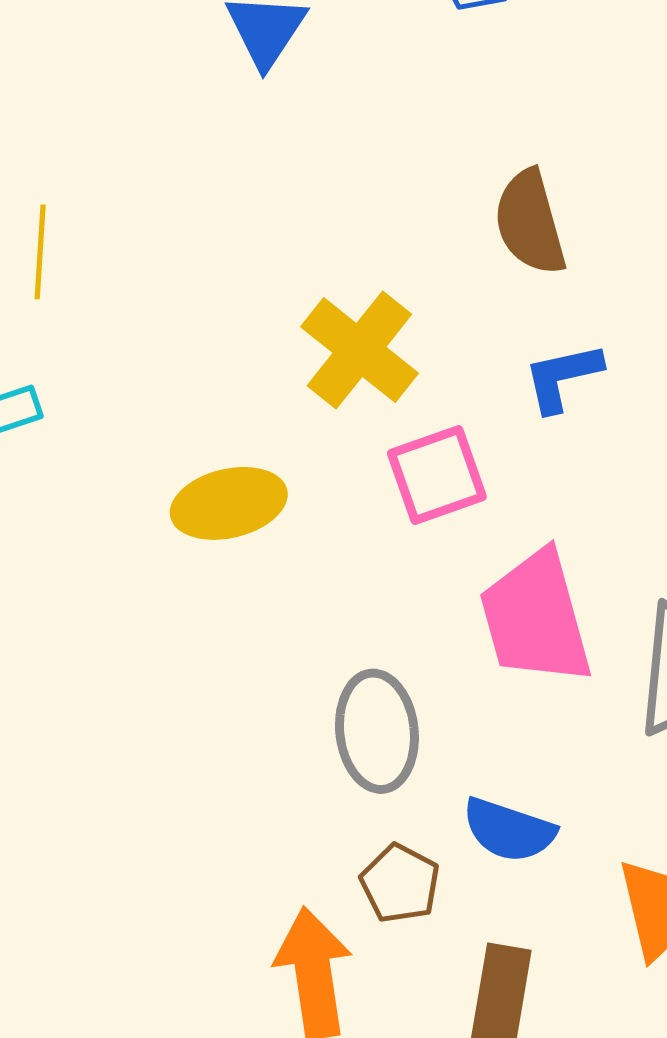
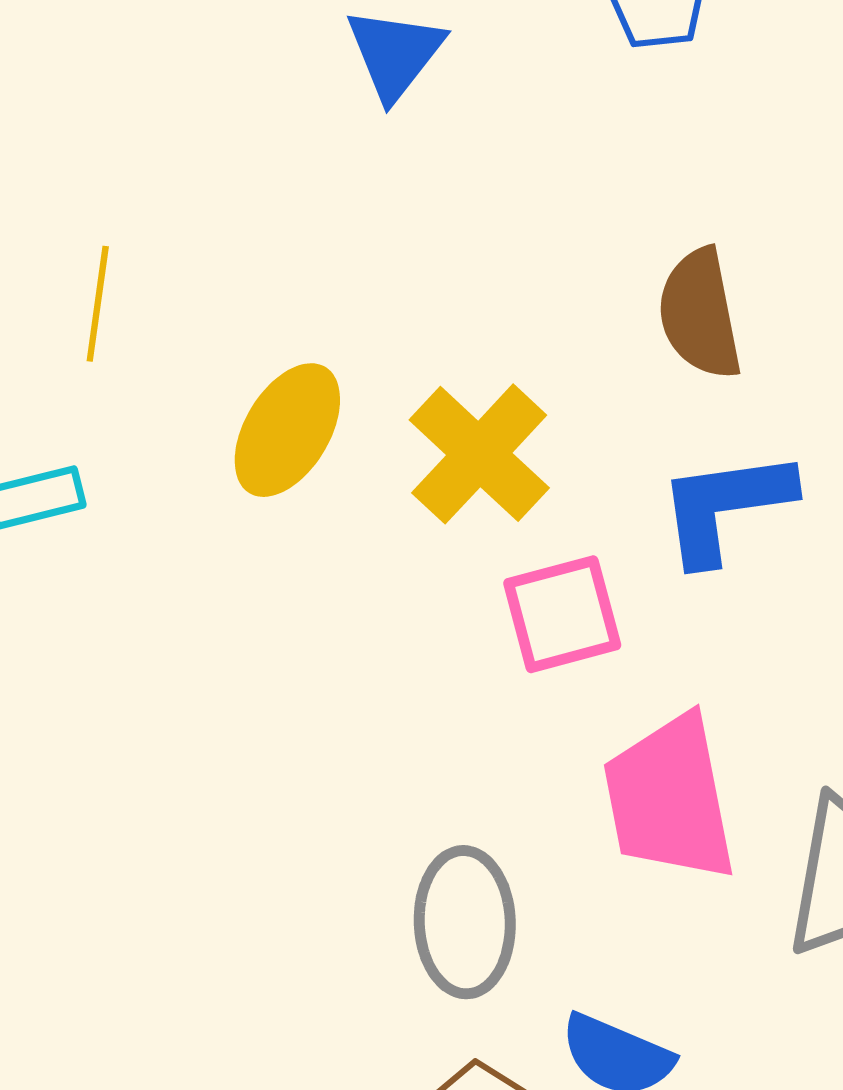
blue L-shape: (563, 377) -> (725, 506), size x1.4
yellow ellipse: (229, 503) -> (287, 430), moved, turned -50

